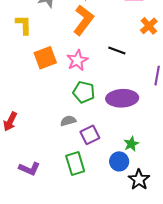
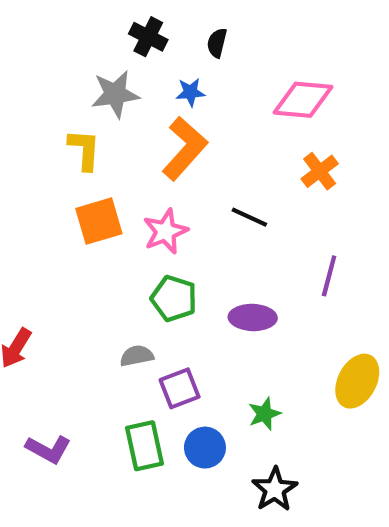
yellow L-shape: (24, 25) -> (84, 150), moved
purple ellipse: (122, 98) -> (253, 317), size x0.7
blue circle: (119, 161) -> (205, 448), moved

